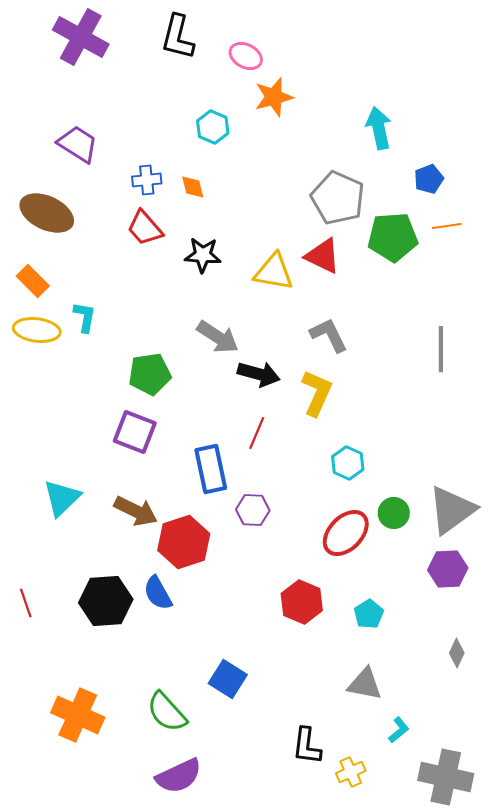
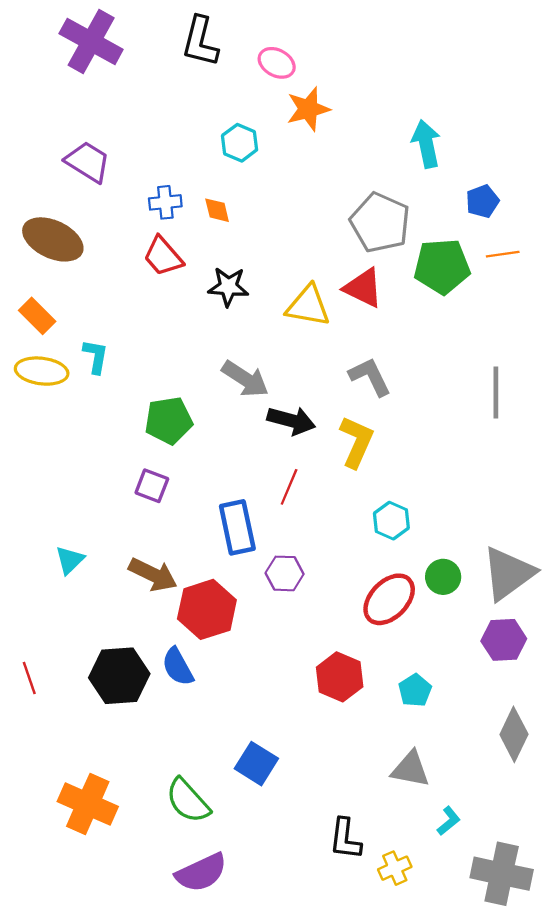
purple square: (135, 432) -> (152, 486), size x0.7
cyan triangle: (62, 498) -> (70, 560), size x0.7
gray diamond: (457, 653) -> (514, 734), size x1.6

